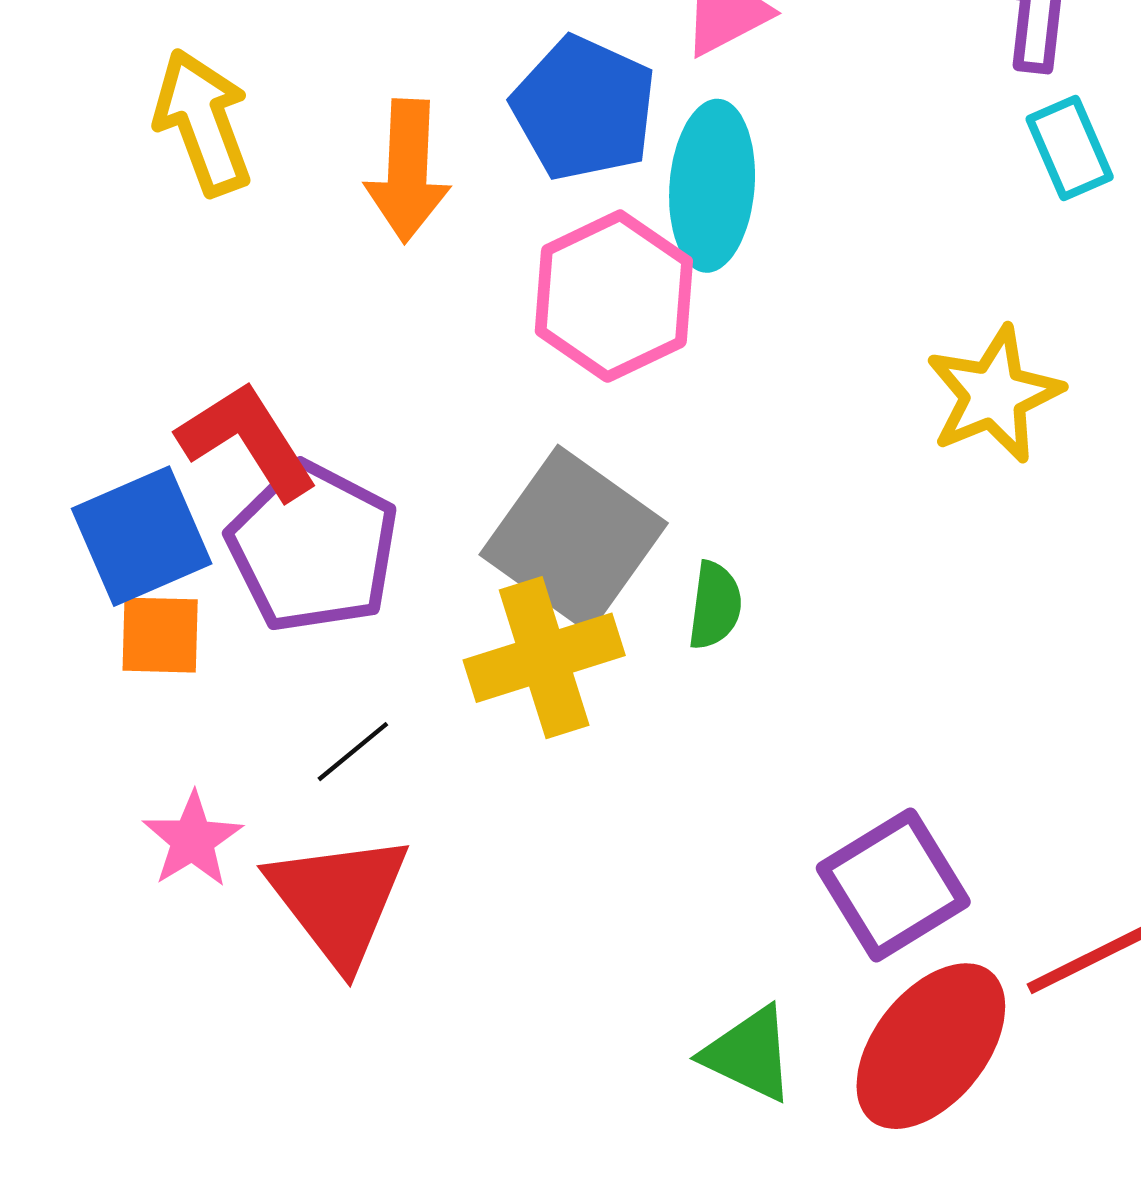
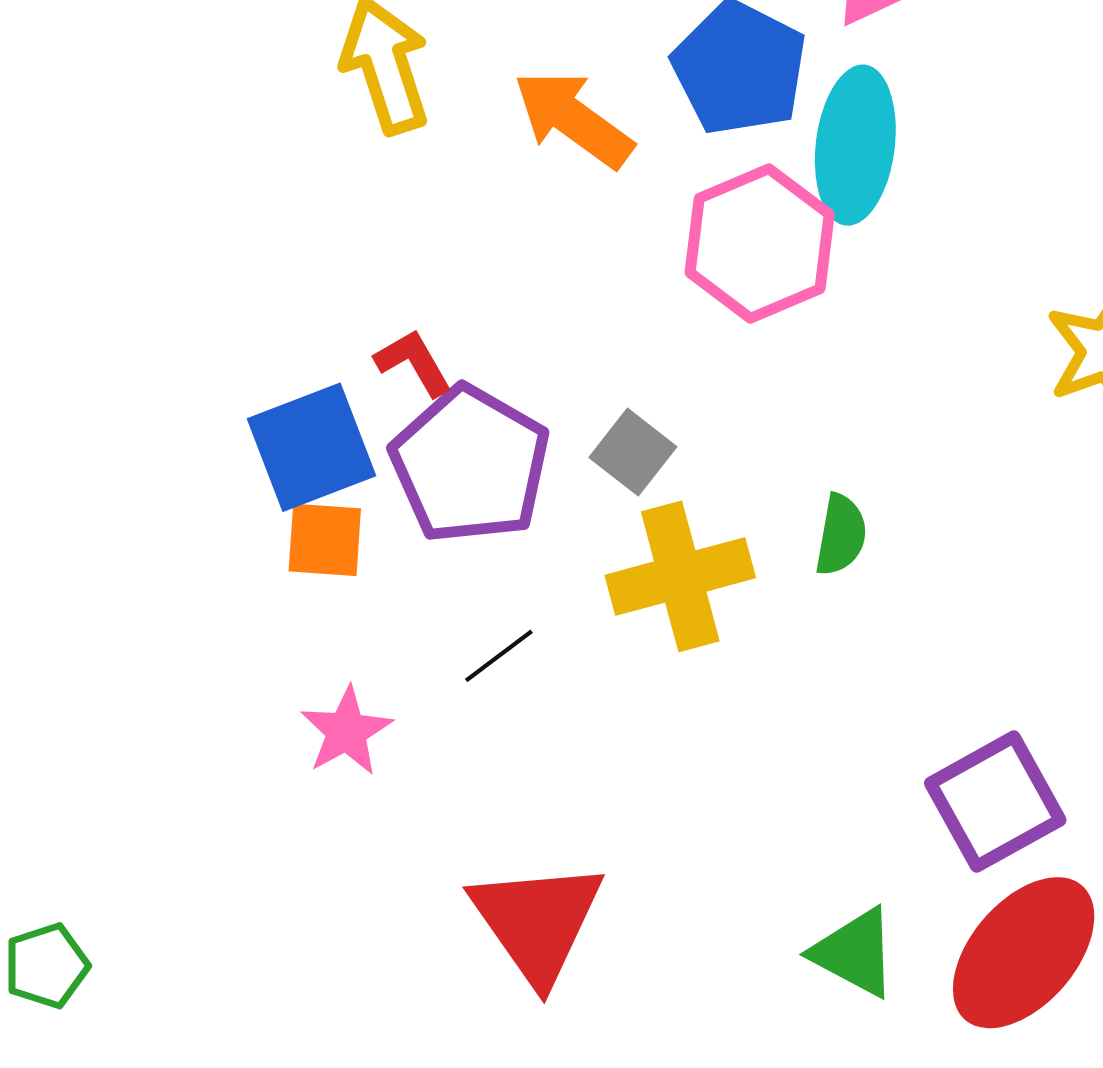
orange arrow: (408, 171) -> (573, 119), turned 121
red L-shape: (247, 440) -> (414, 363), size x0.6
gray square: (574, 539) -> (633, 452), moved, size x0.5
red triangle: (339, 900) -> (537, 922), moved

